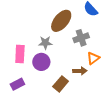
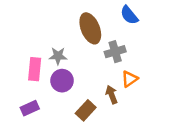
brown ellipse: (61, 21) -> (90, 28), turned -65
gray star: (45, 43) -> (58, 56), moved
brown arrow: (80, 71) -> (112, 95), turned -112

